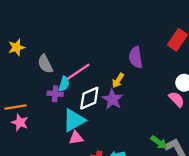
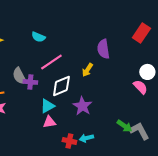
gray semicircle: (45, 64) -> (19, 76), moved
cyan semicircle: (64, 84) -> (38, 37), moved, turned 96
purple star: (113, 99) -> (82, 106), moved
cyan triangle: (74, 120) -> (47, 106), size x0.7

